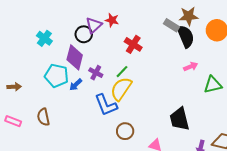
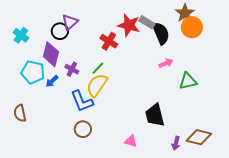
brown star: (189, 16) -> (185, 13), moved, turned -30
red star: (112, 20) -> (129, 25), moved, size x1.6
brown circle: (125, 131) -> (83, 129), moved

